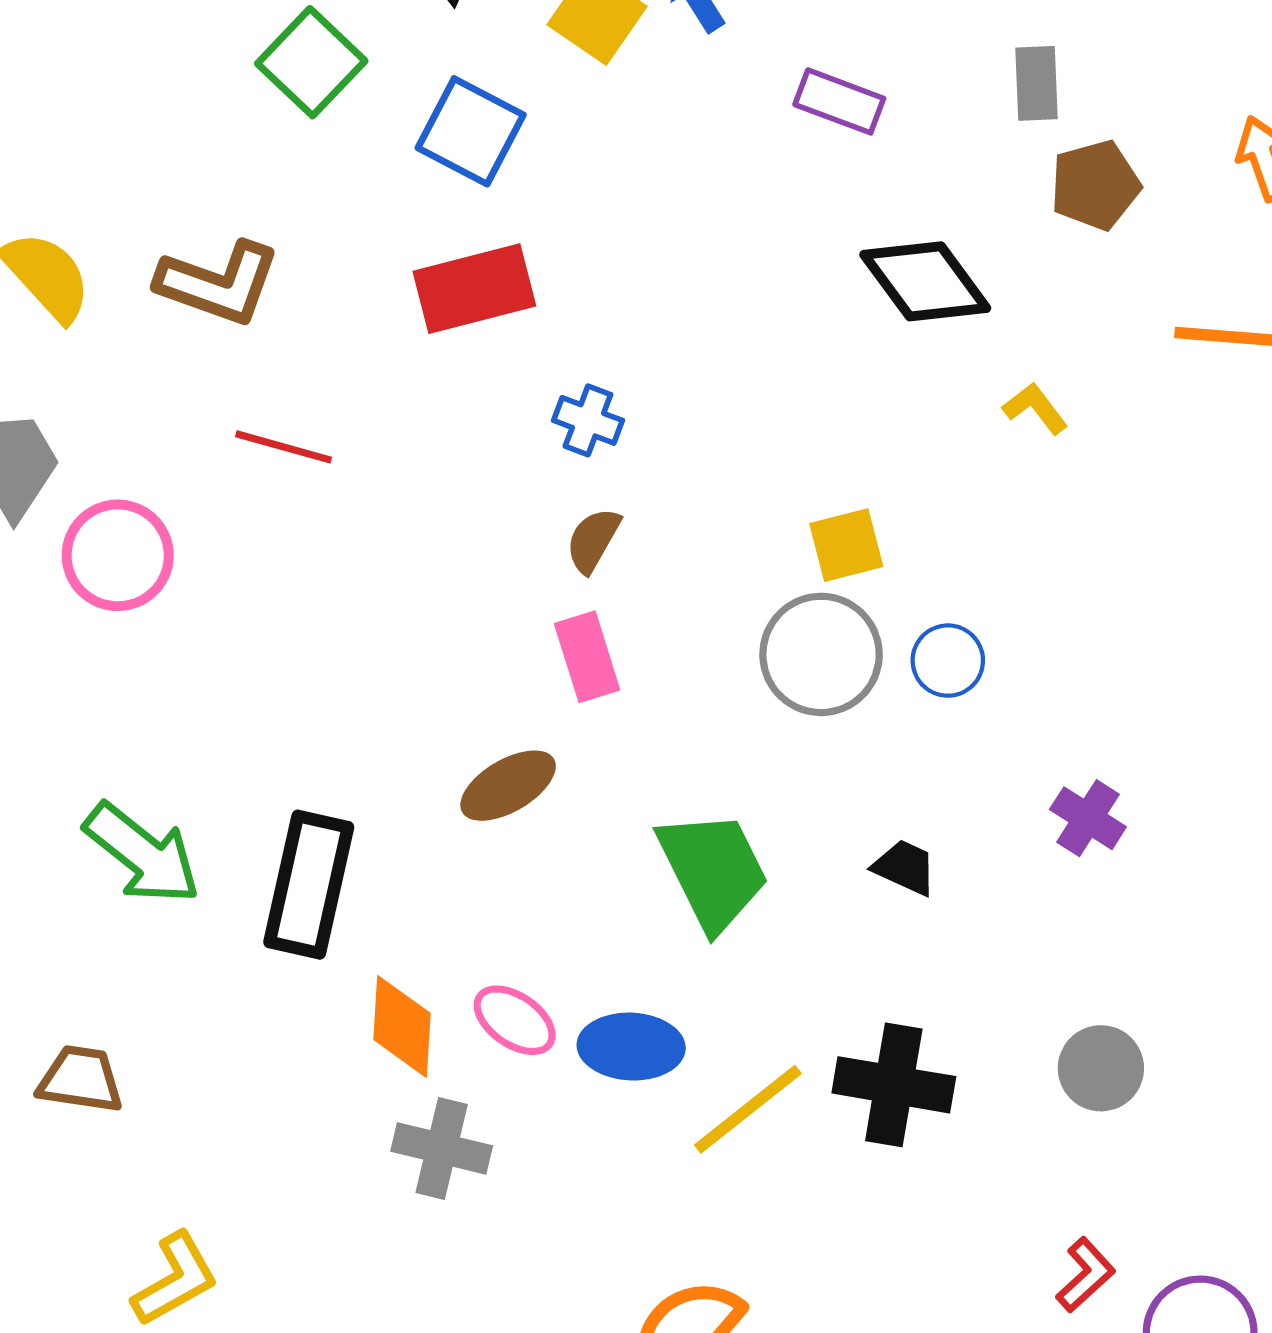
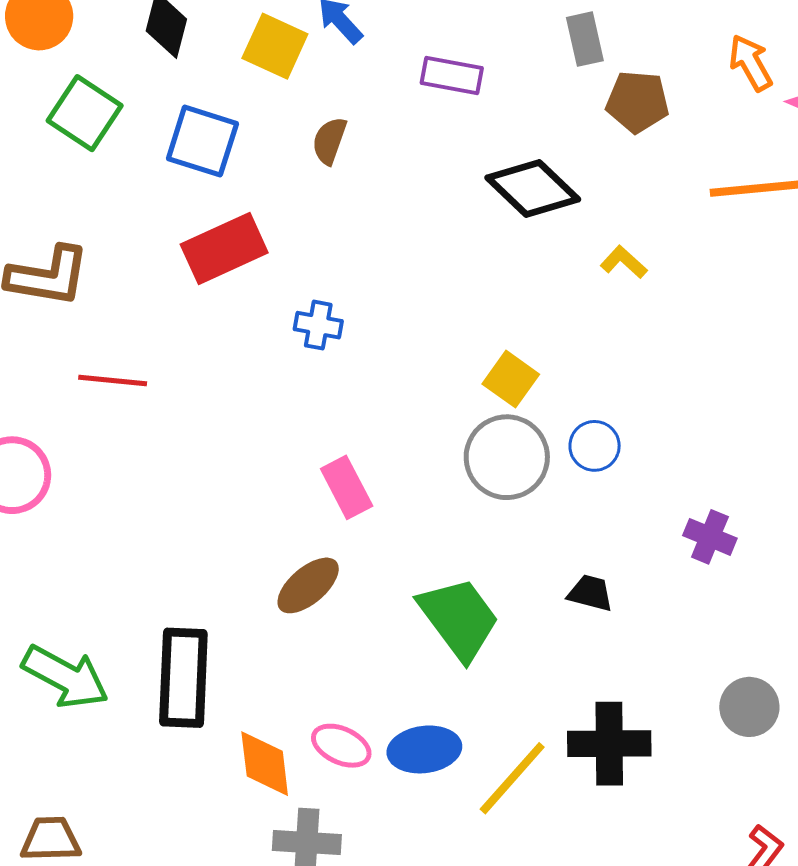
brown pentagon: (1095, 185) -> (638, 102), turned 30
brown semicircle: (593, 540) -> (329, 141), moved
yellow square: (846, 545) -> (511, 379), turned -30

